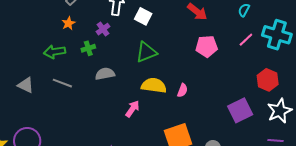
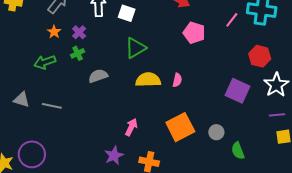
purple cross: (103, 29) -> (79, 32), moved
pink pentagon: (207, 46) -> (194, 33), turned 30
gray line: (62, 83) -> (52, 106), moved
pink arrow: (132, 109) -> (131, 127), moved
purple square: (240, 110) -> (237, 91), turned -30

